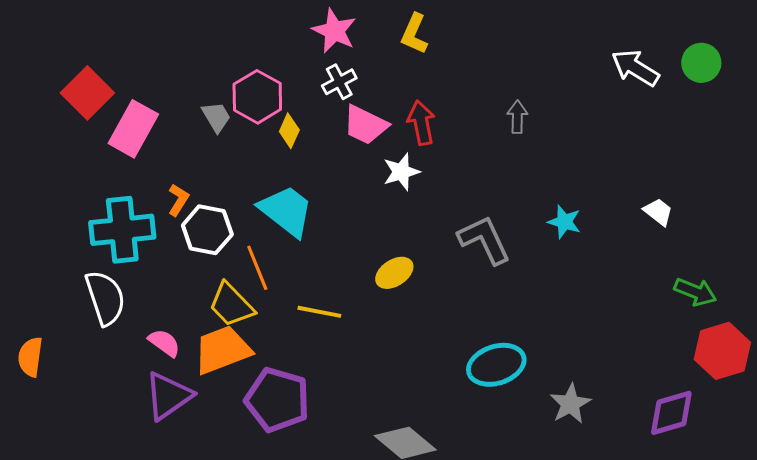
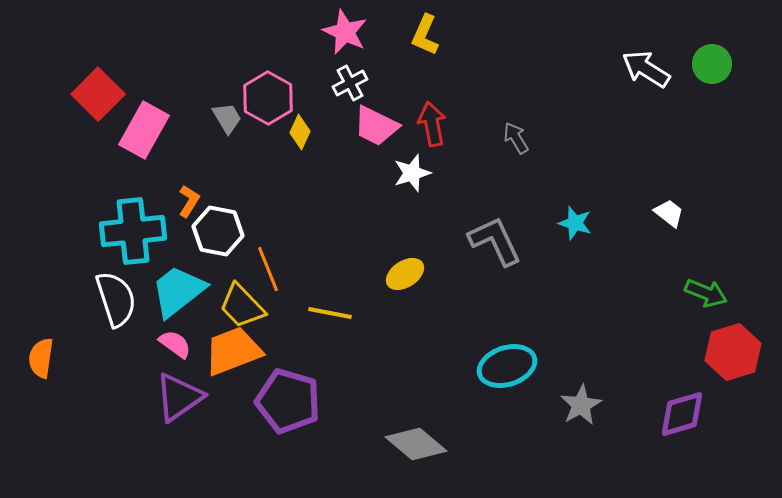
gray arrow: (517, 117) -> (516, 138), moved, turned -32
cyan trapezoid: (286, 211) -> (178, 291), moved, turned -76

